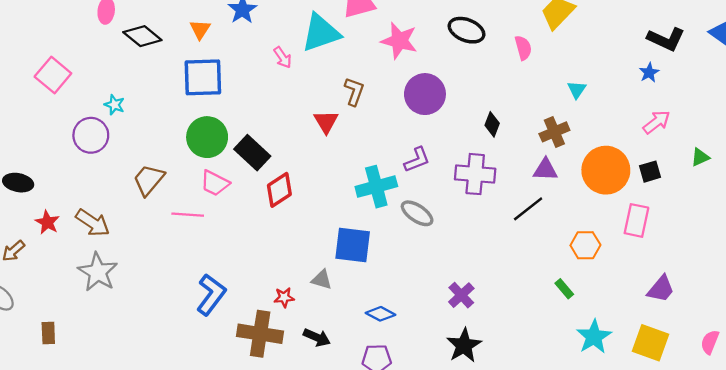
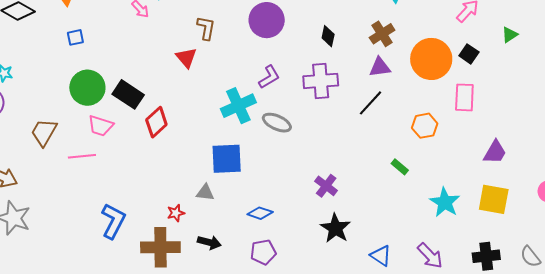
blue square: (203, 77) -> (75, 37), size x0.5
black square: (650, 172) -> (469, 54), turned -30
green rectangle: (564, 289) -> (400, 167), moved

